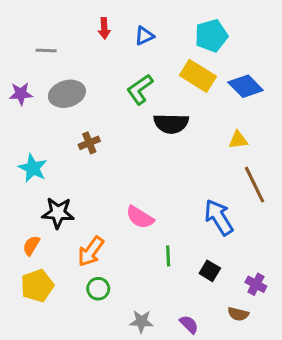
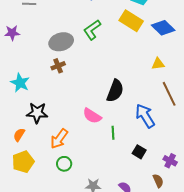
gray ellipse: (67, 94) -> (61, 42), moved
black semicircle: (171, 124) -> (115, 91), moved, turned -70
green line: (168, 256) -> (113, 133), moved
brown semicircle: (238, 314) -> (158, 181), turned -128

